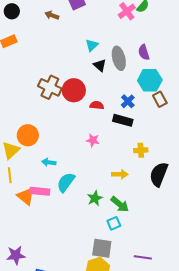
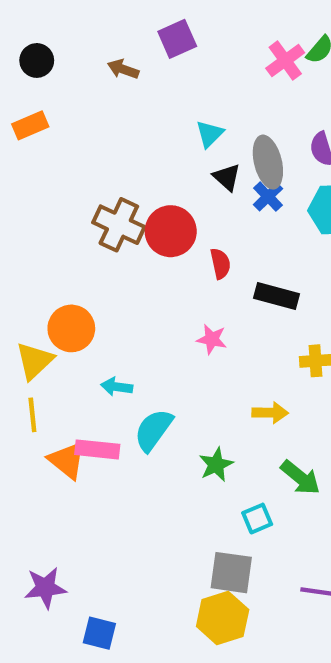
blue cross: (128, 101) -> (268, 197), moved
red semicircle: (97, 105) -> (220, 264), turned 72
green arrow: (120, 204) -> (300, 478), moved

